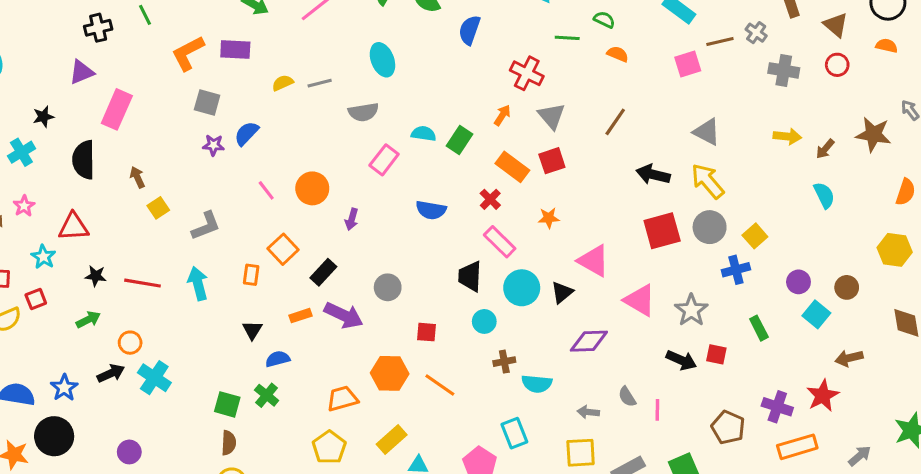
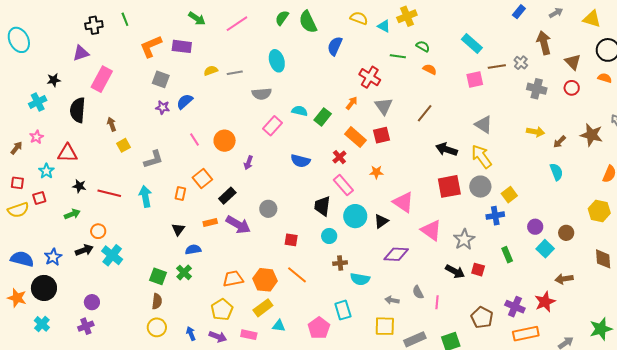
orange hexagon: (390, 373) -> (265, 280), moved

